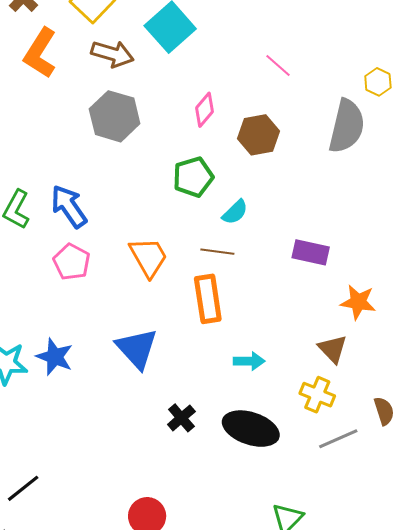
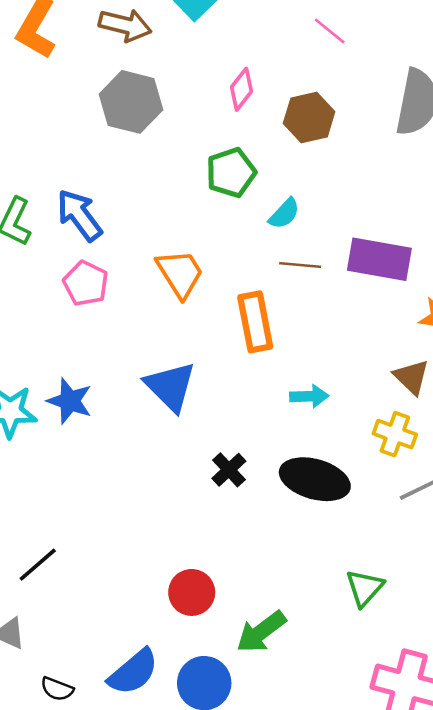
brown line: (217, 252) -> (300, 265), moved
purple rectangle: (311, 252) -> (379, 259), size x1.4

